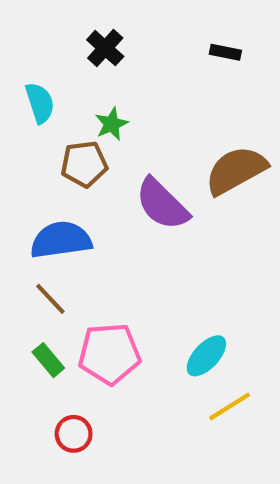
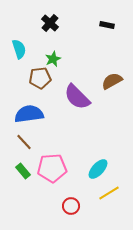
brown semicircle: (236, 170) -> (112, 81), size x0.7
red circle: (74, 434) -> (71, 206), moved

